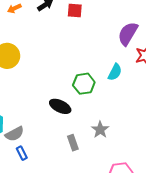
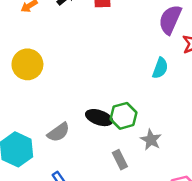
green hexagon: (84, 84) -> (124, 116), moved
gray semicircle: (15, 134) -> (58, 132), moved

